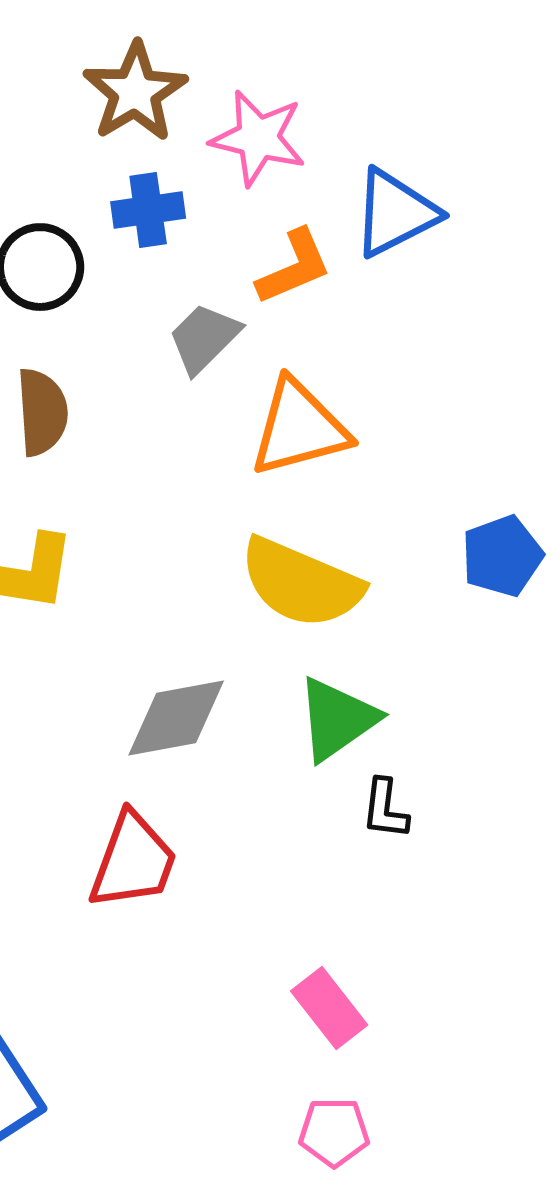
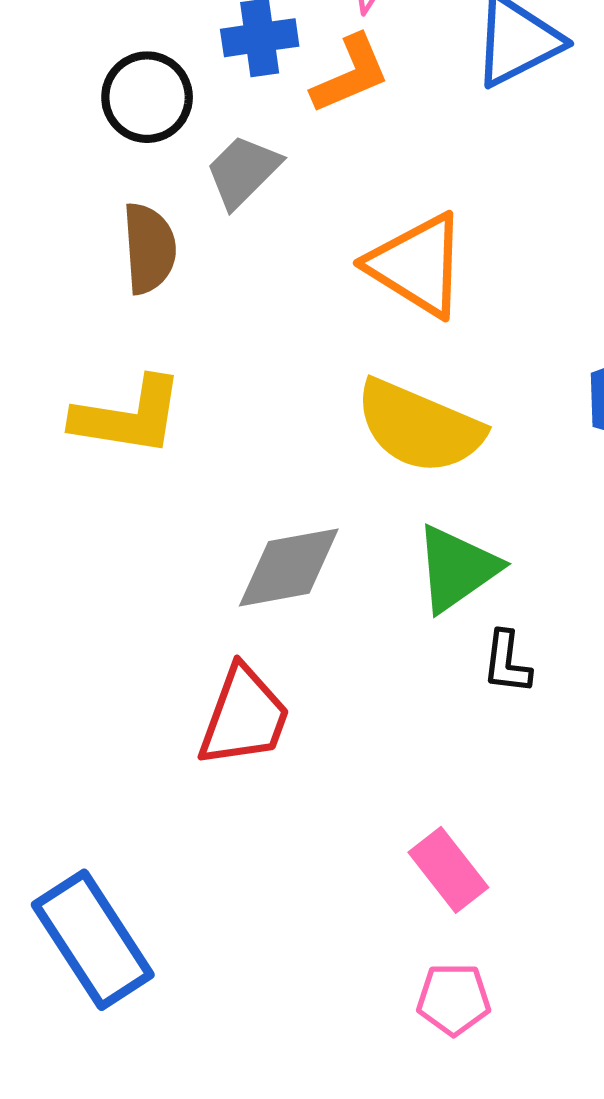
orange L-shape: (294, 267) -> (350, 74), moved
gray trapezoid: (204, 338) -> (243, 171), moved
orange triangle: (299, 428) -> (417, 265), turned 47

